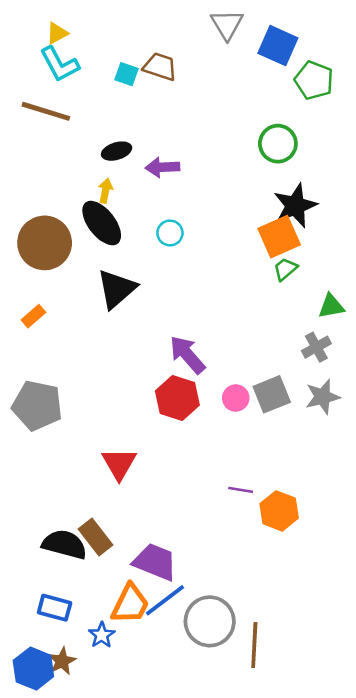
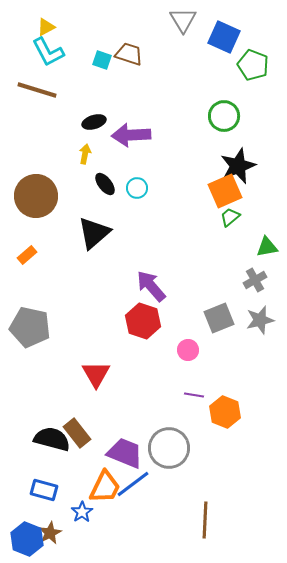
purple arrow: (162, 167) -> (131, 135), size x1.4
black ellipse: (102, 223) -> (105, 184), moved, size x0.6
pink circle: (236, 398) -> (188, 350), moved
gray circle: (210, 621) -> (169, 448), moved

